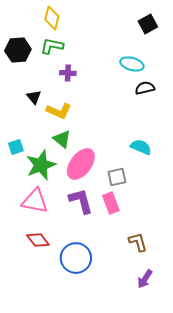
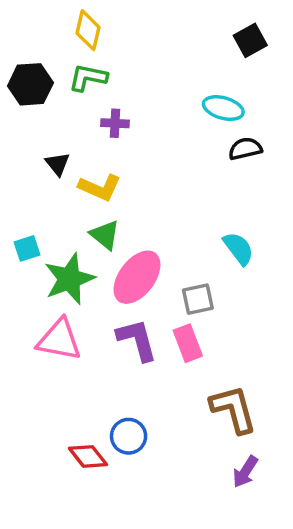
cyan semicircle: (141, 147) -> (239, 248), turned 30
red diamond: (38, 240) -> (88, 456), moved
brown L-shape: (138, 242) -> (233, 409), size x1.5
blue circle: (76, 258) -> (129, 436), size x0.7

